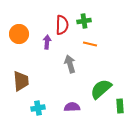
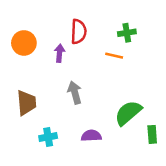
green cross: (84, 21) -> (127, 33), moved
gray arrow: (70, 64) -> (75, 93), moved

